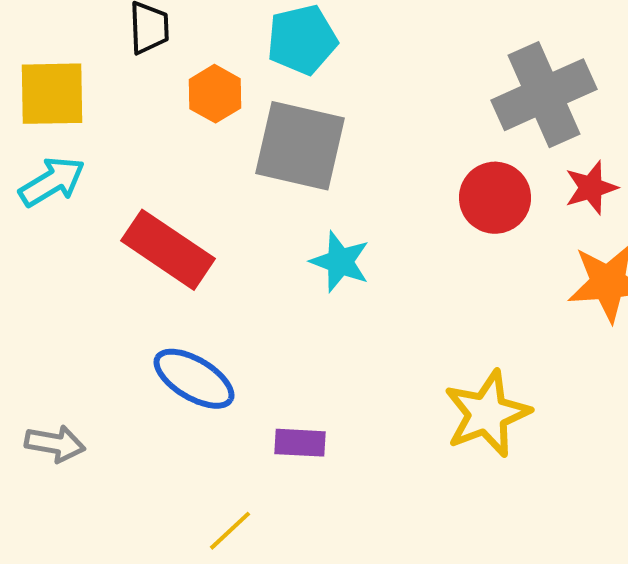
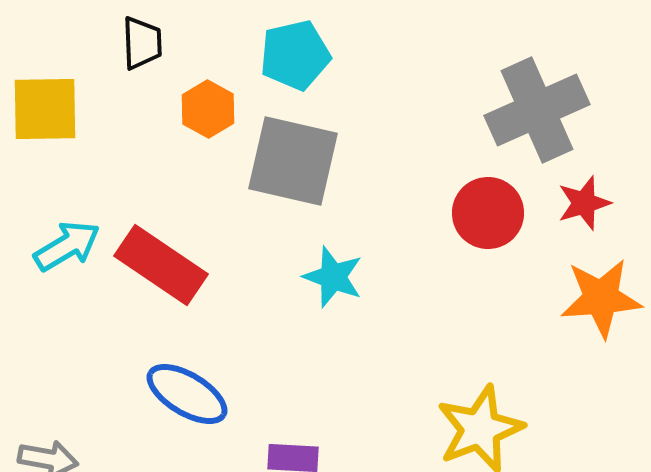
cyan arrow: (52, 182) -> (67, 246), moved

